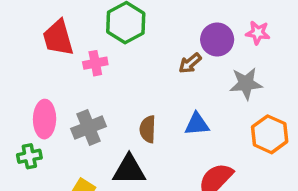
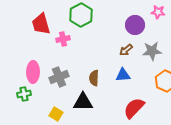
pink star: (258, 33) -> (158, 12), moved
brown arrow: (190, 63) -> (126, 50), moved

